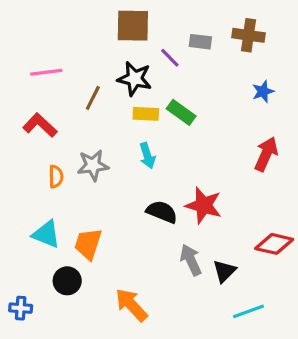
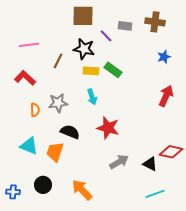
red star: (204, 205) -> (108, 128), moved
black semicircle: (162, 212) -> (70, 132), moved
gray arrow: (191, 260) -> (119, 162), turned 84
black triangle: (224, 271) -> (150, 164), moved, turned -49
black circle: (67, 281) -> (43, 185), moved

